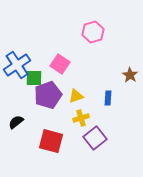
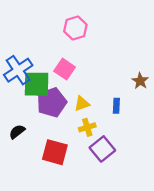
pink hexagon: (93, 32) -> (75, 28), moved
green square: (34, 78) -> (37, 84), size x1.5

